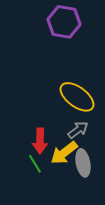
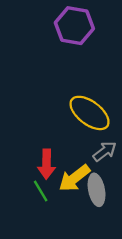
gray arrow: (78, 130) -> (105, 151), moved

